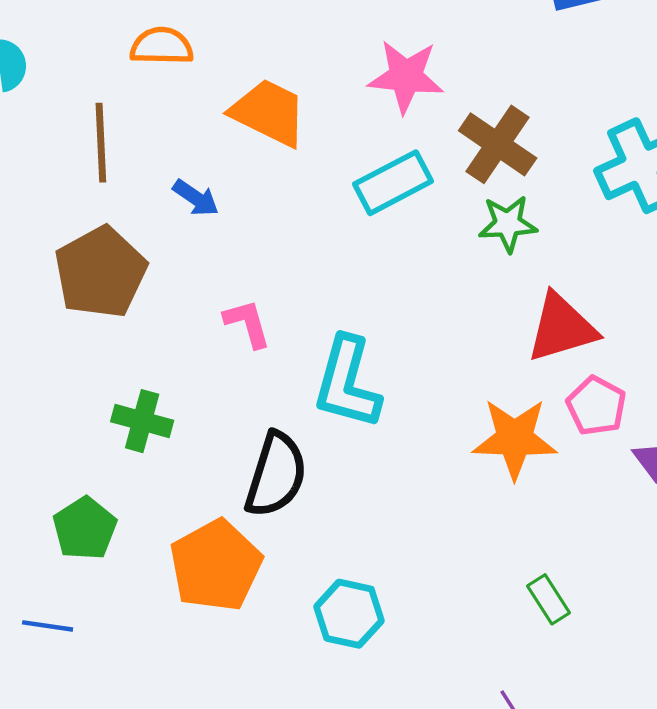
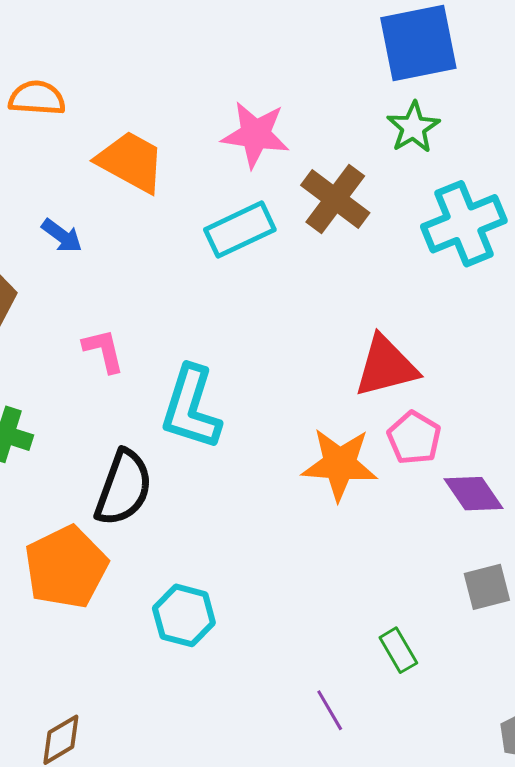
green star: (508, 224) -> (413, 127), moved, turned -30
green rectangle: (549, 599) -> (398, 650), moved

